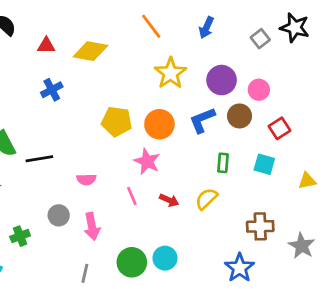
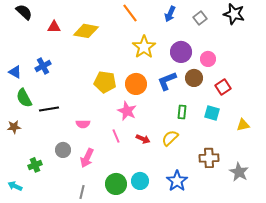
gray square: (260, 39) -> (200, 18), moved
blue cross: (52, 90) -> (43, 66), moved
pink arrow: (92, 226) -> (87, 158), turned 36
blue star: (240, 268) -> (177, 181), moved

